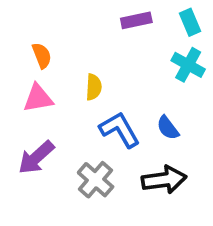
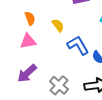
yellow semicircle: (94, 87) -> (58, 25), moved, turned -40
blue L-shape: (120, 130) -> (78, 45), moved

